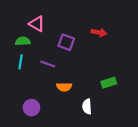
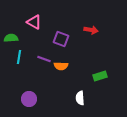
green semicircle: (23, 41) -> (11, 38), moved
orange semicircle: (64, 87) -> (61, 66), moved

